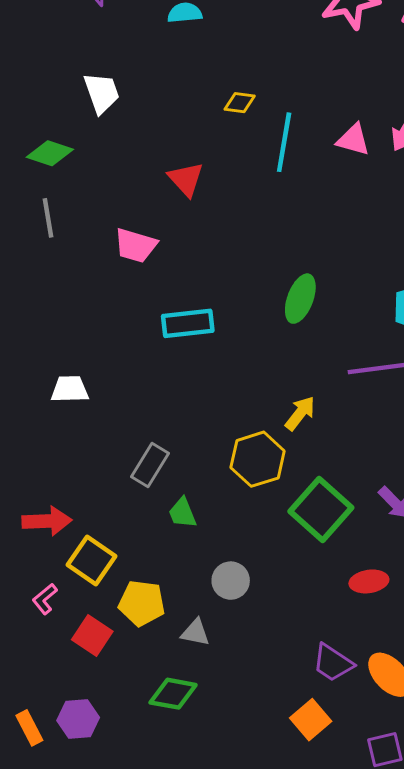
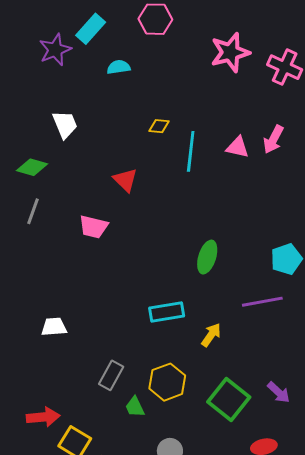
gray line: (48, 218) -> (33, 211), turned 32
cyan rectangle: (188, 323) -> (167, 312), moved
yellow hexagon: (258, 459) -> (167, 382), moved

